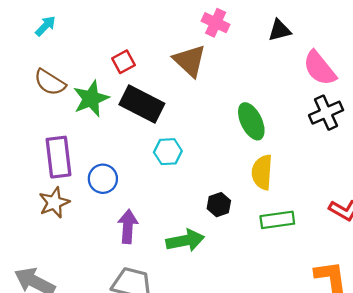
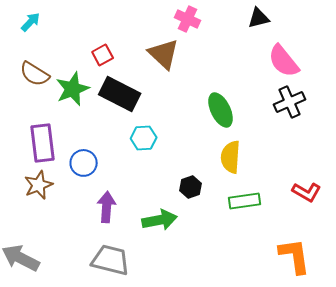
black triangle: (279, 30) -> (259, 18), moved

